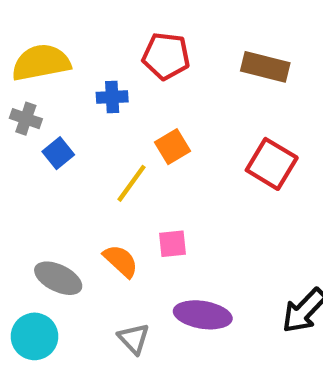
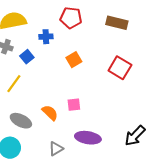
blue square: (58, 153) -> (27, 57), moved
yellow line: (132, 183) -> (14, 84), moved
gray triangle: (134, 339) -> (56, 149), turned 42

